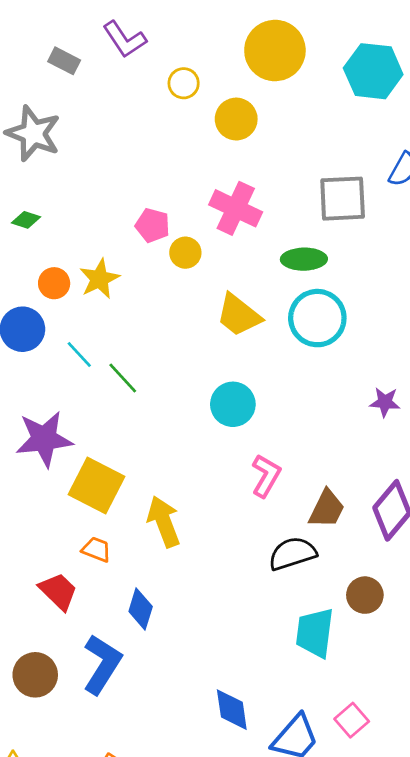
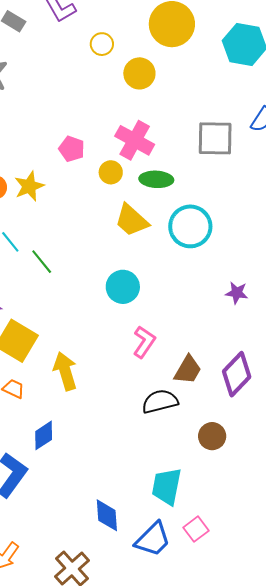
yellow circle: (185, 253) -> (111, 172), moved
green ellipse: (304, 259) -> (156, 179), moved
blue diamond: (141, 609) -> (44, 435), turned 36
cyan trapezoid: (315, 633) -> (167, 486), moved

